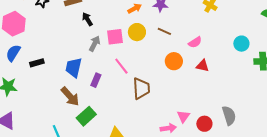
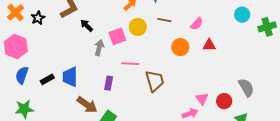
pink line: (121, 66) -> (130, 64), turned -36
blue trapezoid: (74, 68) -> (70, 77), moved

